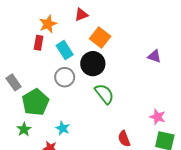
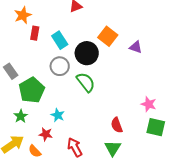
orange star: (48, 24) -> (23, 15), moved
orange square: (100, 38) -> (108, 36), moved
purple triangle: (154, 56) -> (136, 47), moved
green semicircle: (104, 94) -> (86, 82), moved

